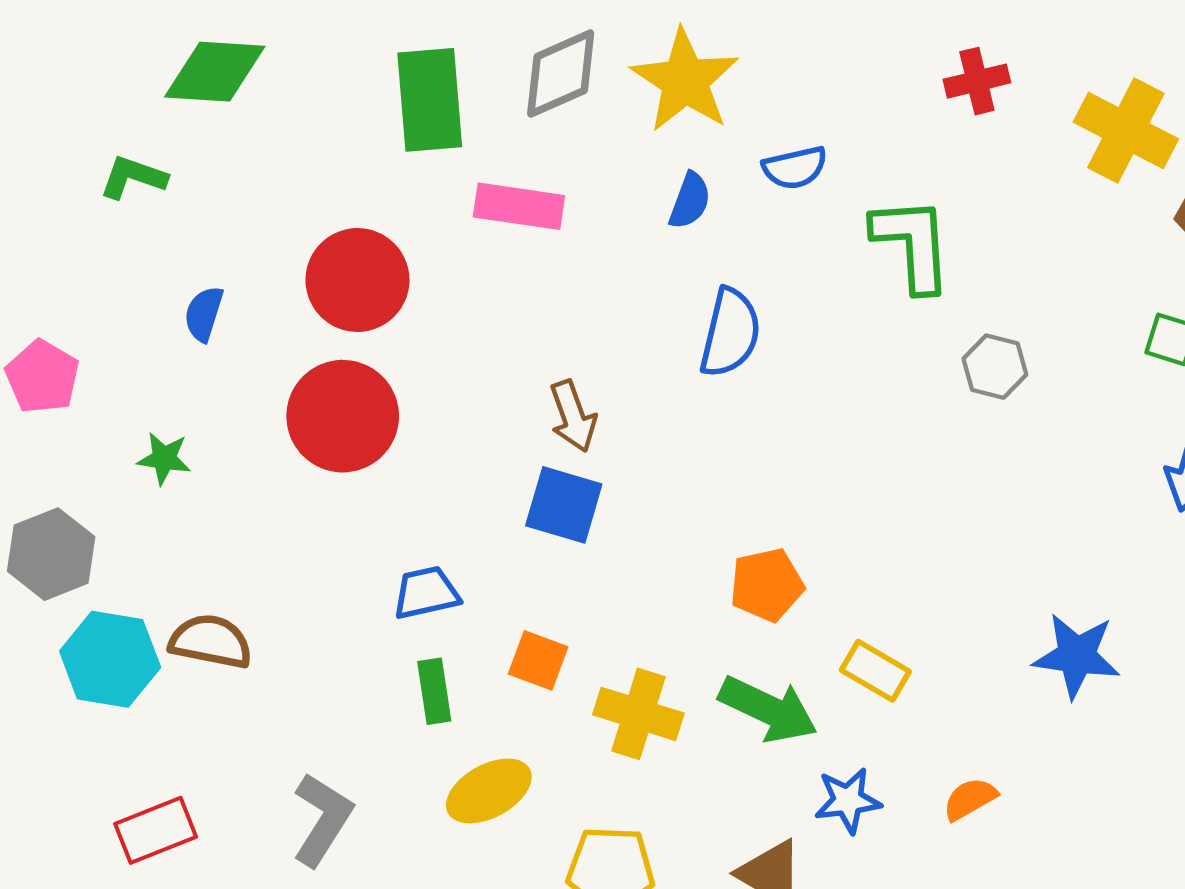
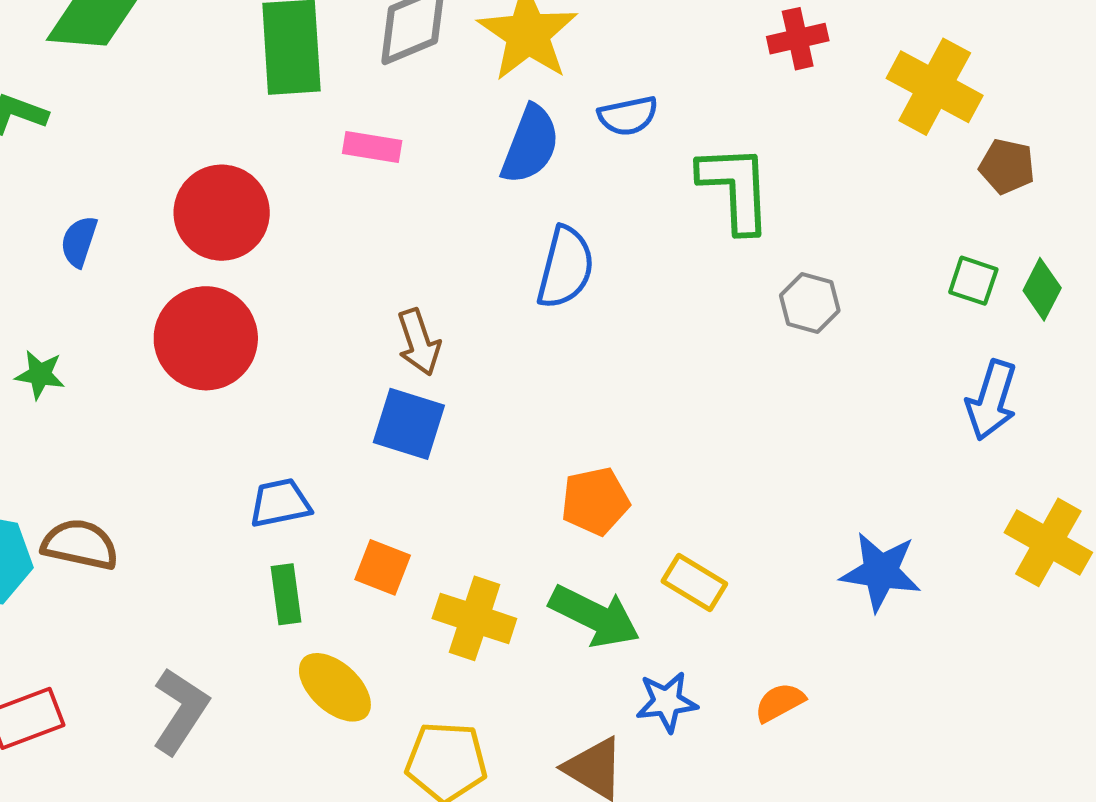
blue semicircle: (690, 201) -> (530, 145), size x1.5
pink rectangle: (519, 206) -> (372, 147), size x0.7
yellow ellipse: (489, 791) -> (335, 687), turned 70

